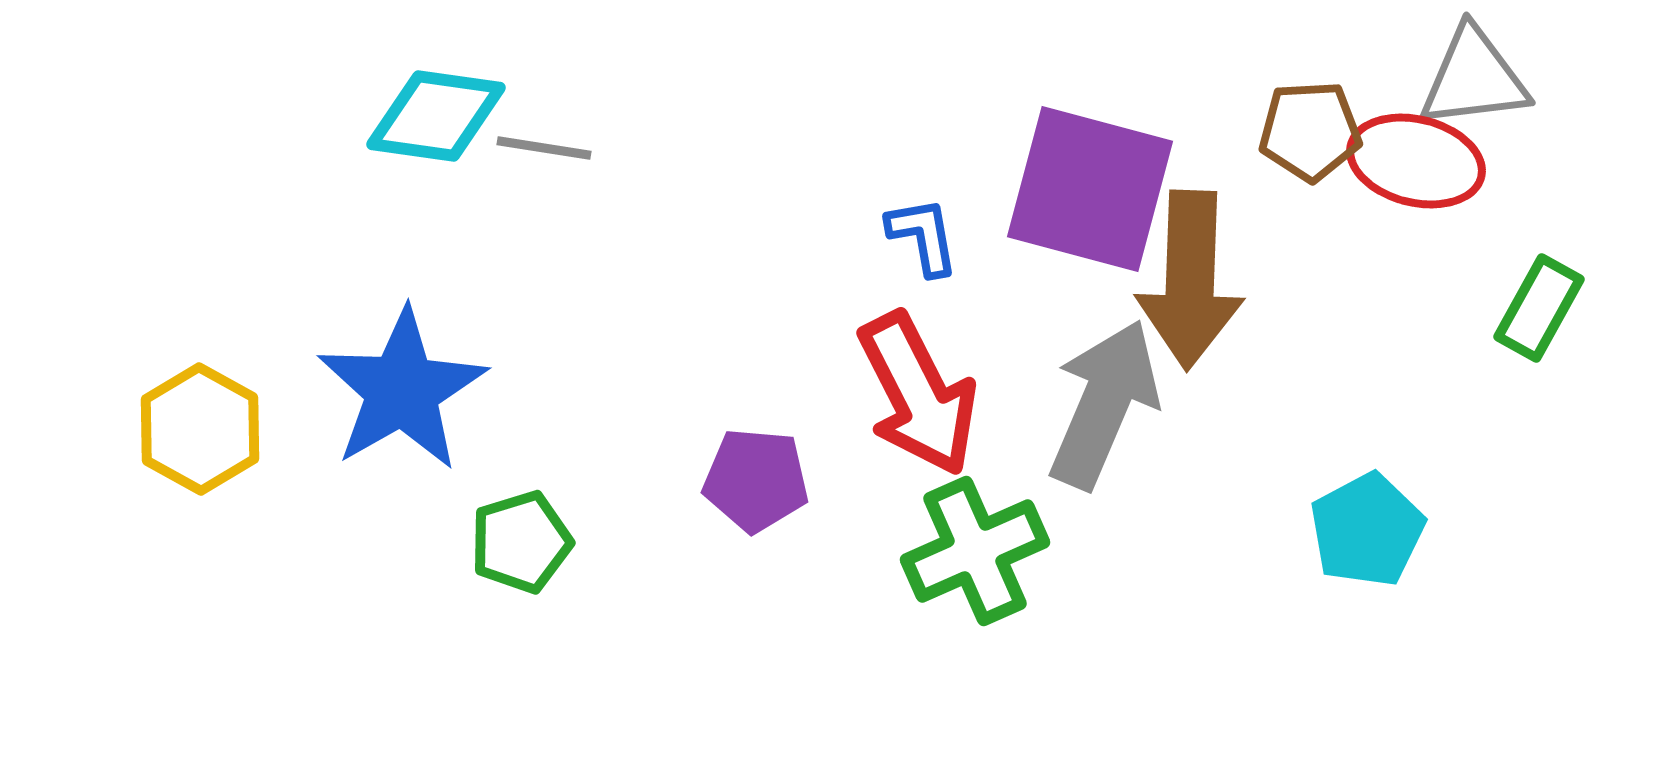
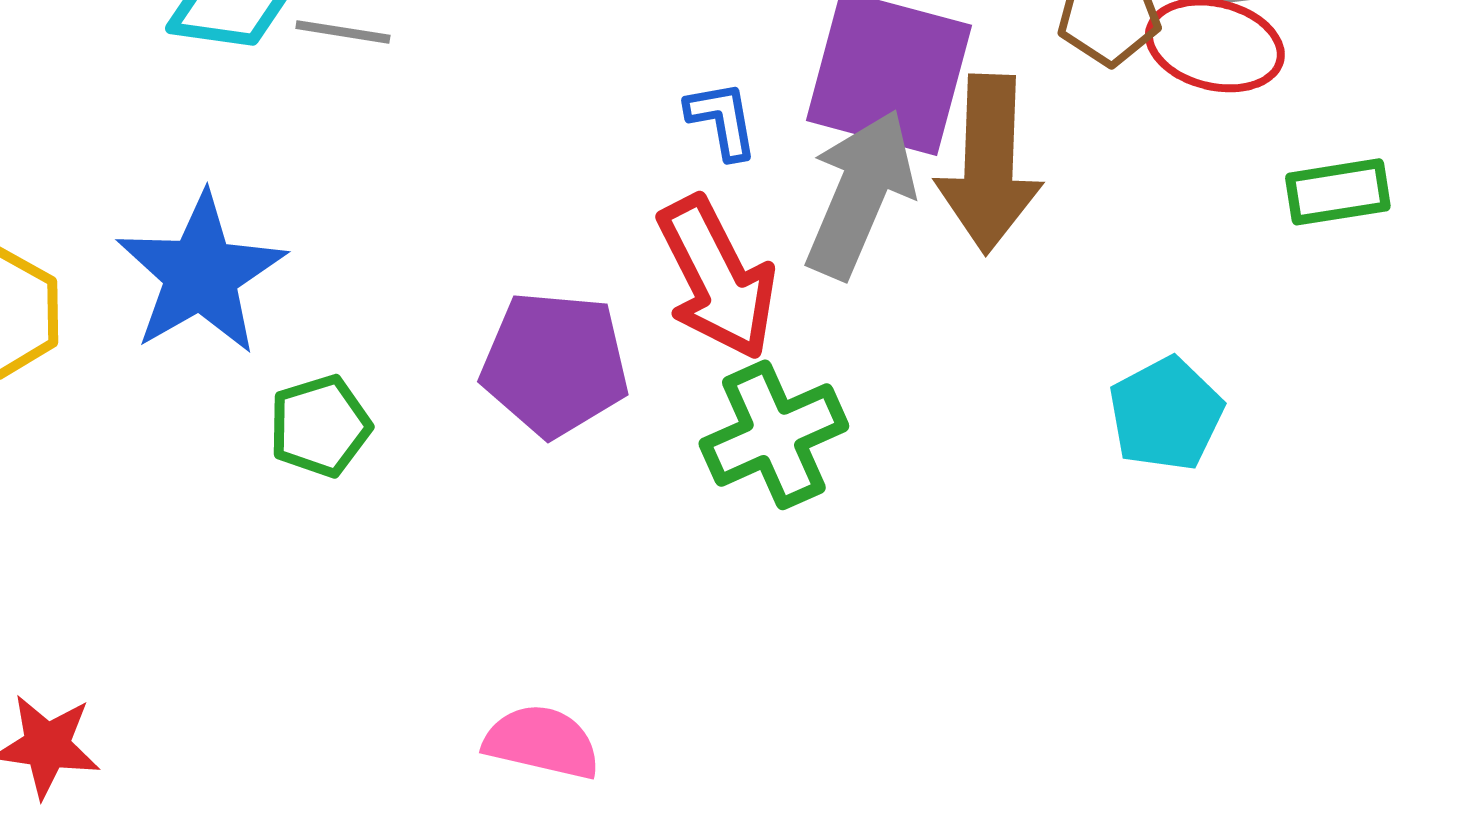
green rectangle: (1539, 308) -> (1338, 192), turned 52
gray arrow: (1104, 404) -> (860, 194), moved
purple pentagon: (756, 480) -> (555, 364), size x1.4

